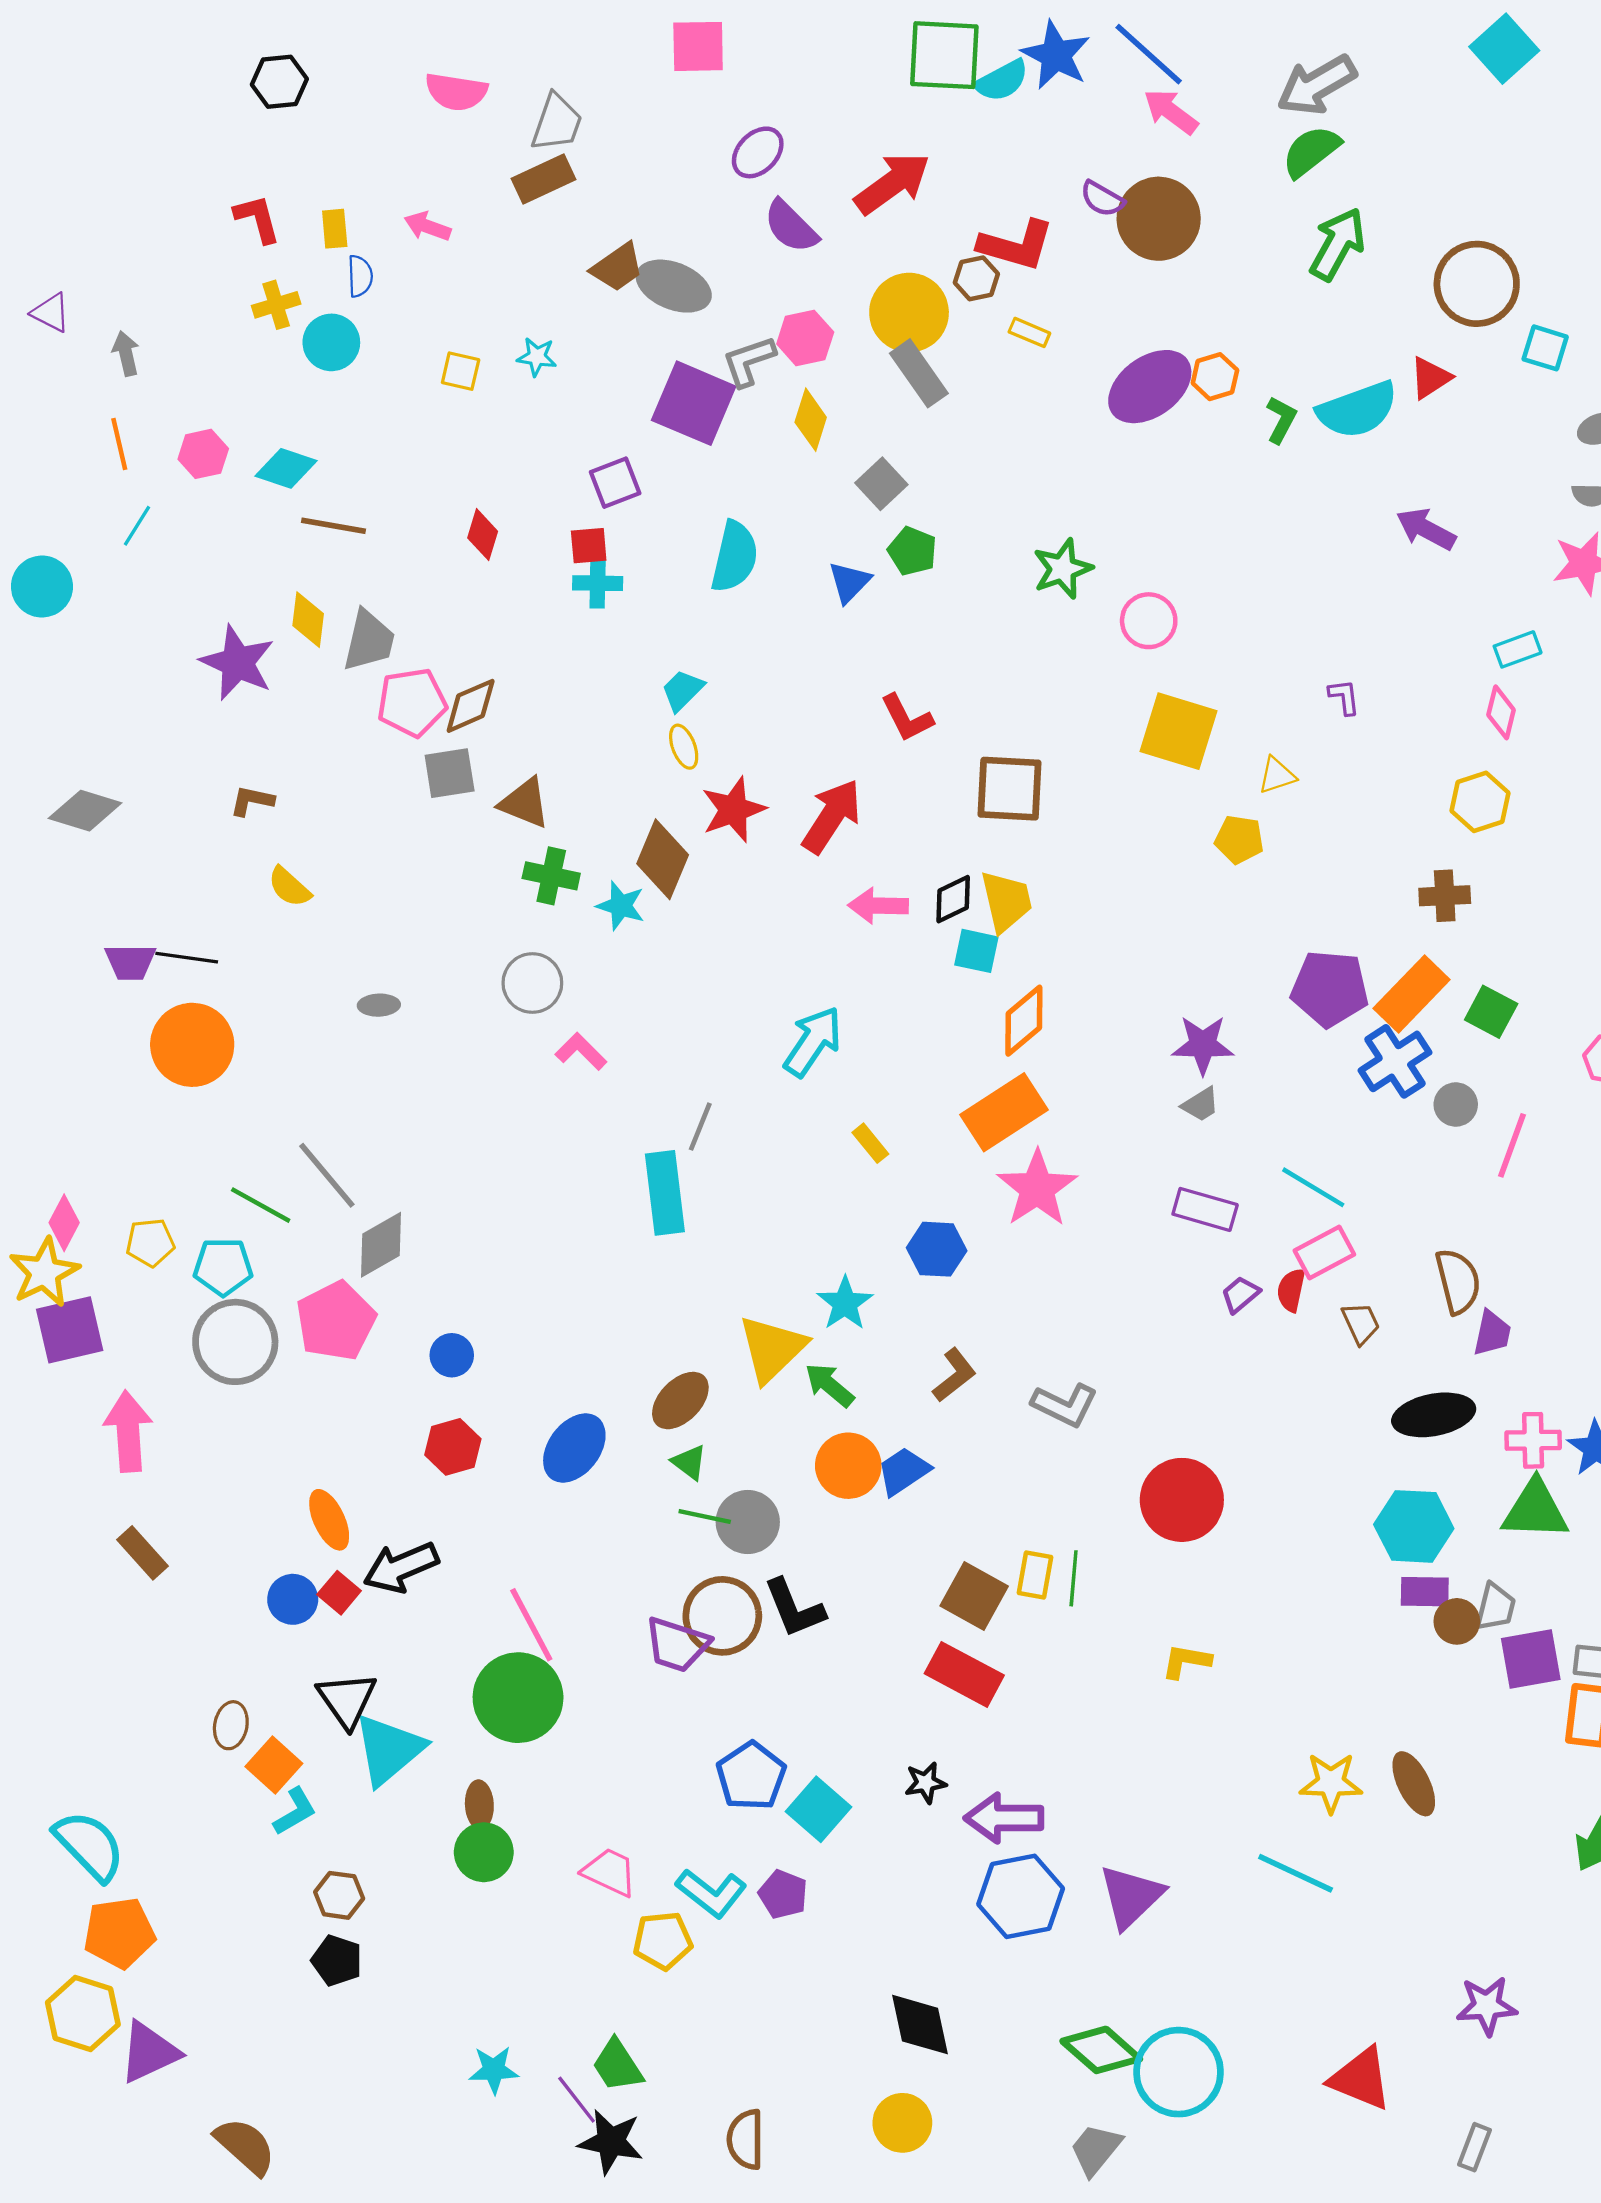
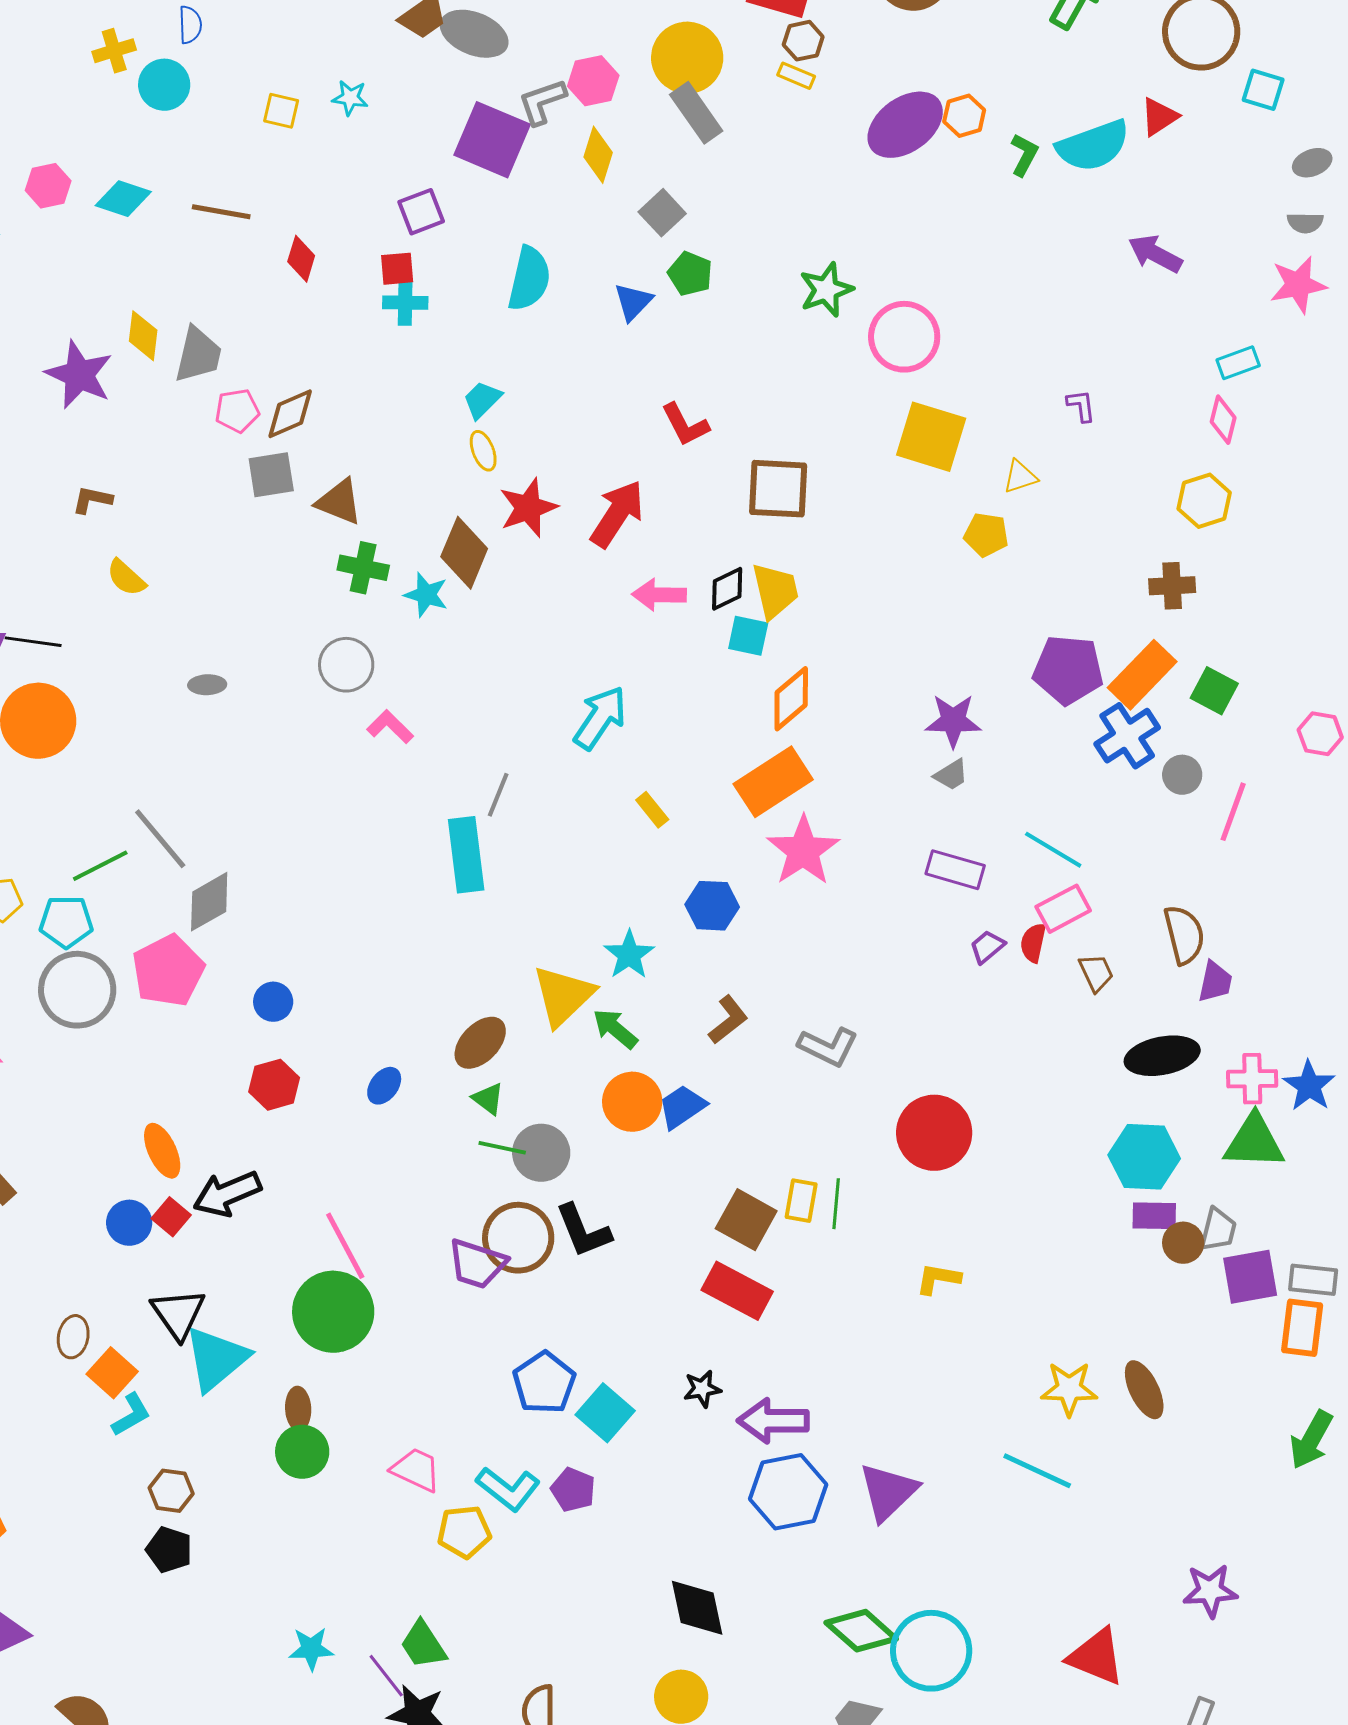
brown hexagon: (976, 278) -> (803, 41), moved
brown line: (334, 526) -> (221, 212), moved
pink circle: (1149, 621) -> (904, 337), size x1.4
pink pentagon: (412, 702) -> (237, 411), size x0.7
green line: (261, 1205) -> (100, 866), turned -56
blue ellipse: (574, 1448) -> (384, 1086), size x0.6

